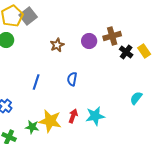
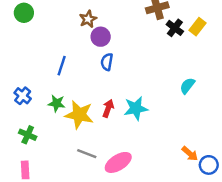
purple circle: (89, 41) -> (101, 37), moved
yellow rectangle: (144, 51) -> (197, 27), turned 72
green star: (32, 127) -> (57, 103), moved

